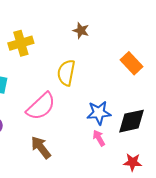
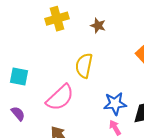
yellow cross: (21, 43) -> (57, 19), moved

